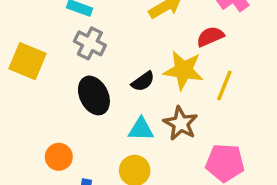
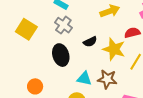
black semicircle: (143, 81) -> (90, 42), moved
brown star: (181, 123) -> (107, 79), turned -30

